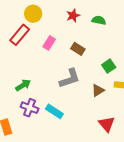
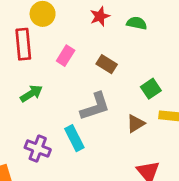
red rectangle: (20, 35) -> (23, 44), turned -45
green arrow: (23, 85) -> (31, 94), moved
cyan rectangle: (54, 111) -> (74, 138), moved, turned 30

